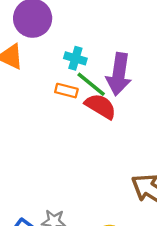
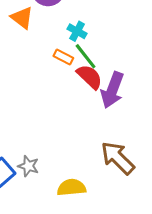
purple arrow: (119, 74) -> (112, 90), moved

